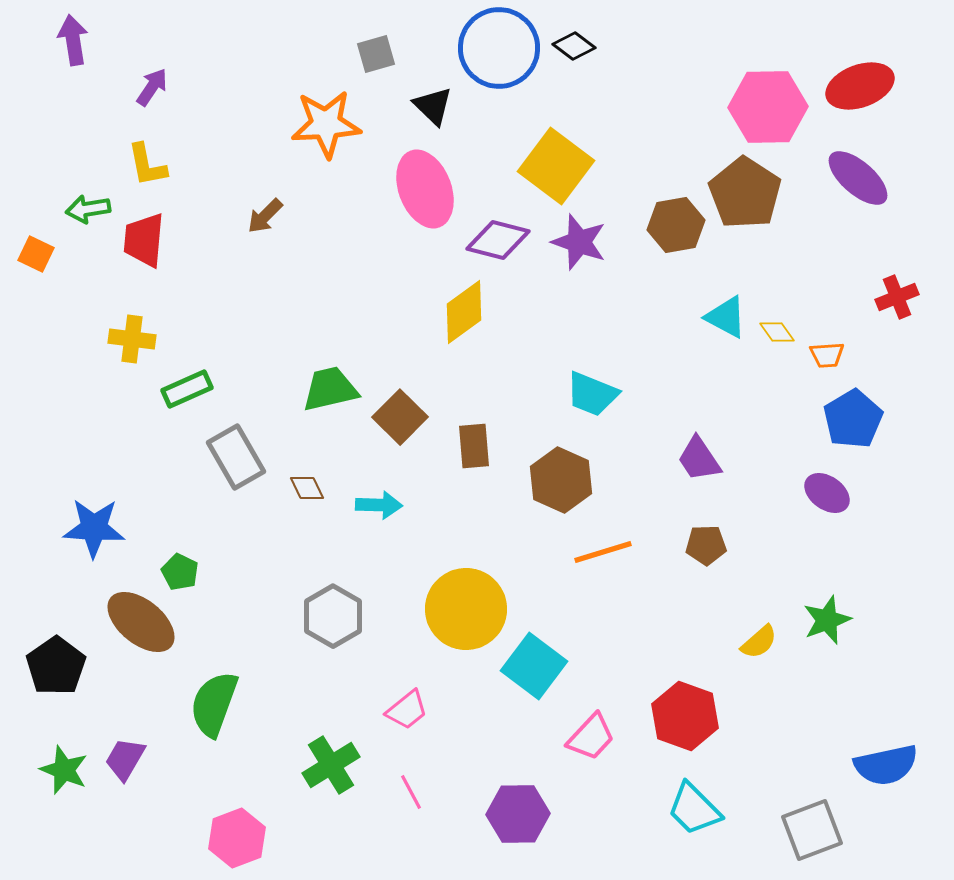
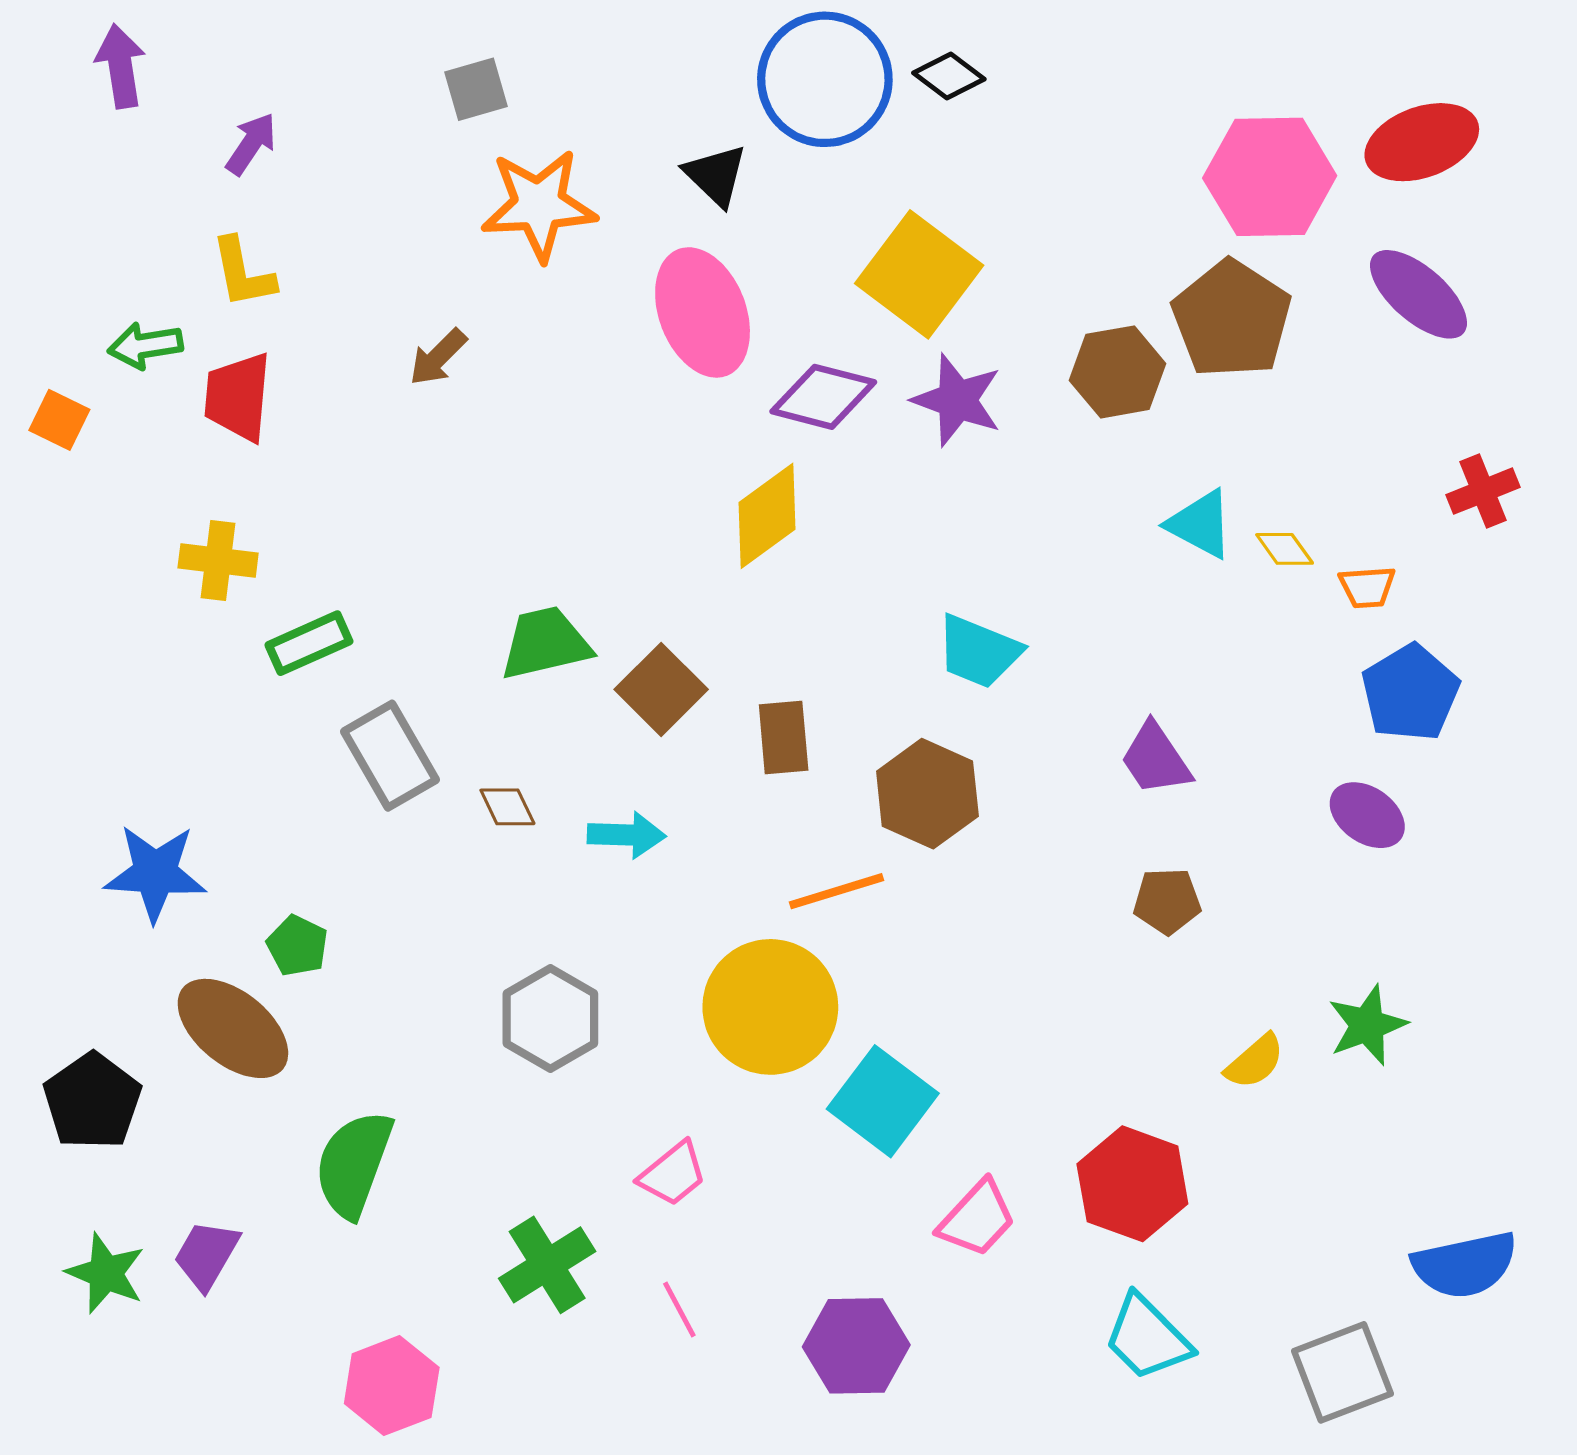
gray square: (376, 54) -> (476, 89), moved
orange line: (603, 552) -> (836, 891), moved

